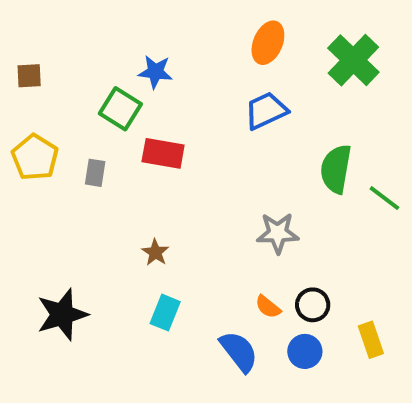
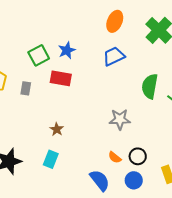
blue star: (155, 72) -> (67, 50), moved, turned -30
green square: (120, 109) -> (39, 55), turned 30
cyan rectangle: (165, 313) -> (51, 159), moved

